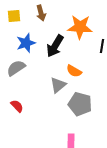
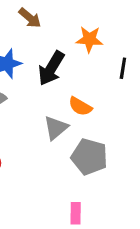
brown arrow: (41, 13) -> (30, 18), turned -35
orange star: (80, 27) -> (89, 39), size x0.7

